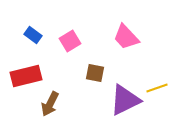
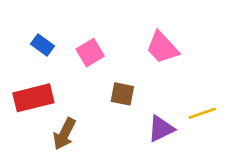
purple triangle: (125, 100) -> (161, 129), size x0.7

